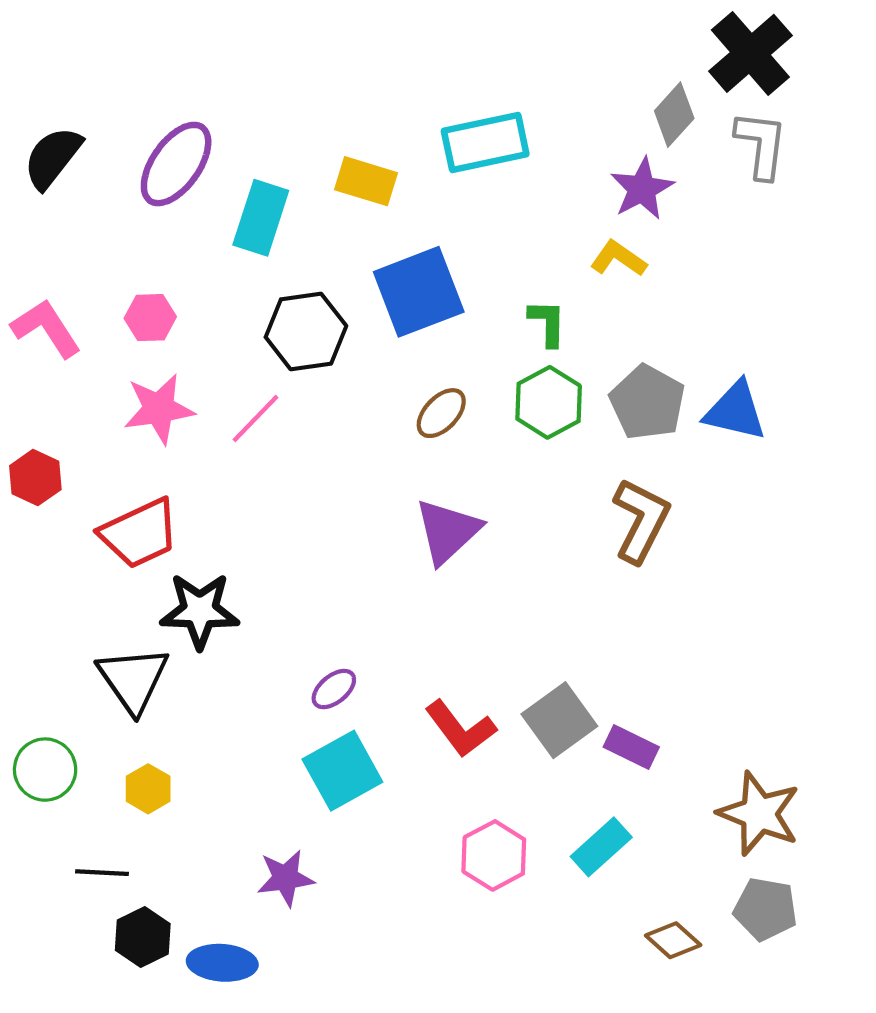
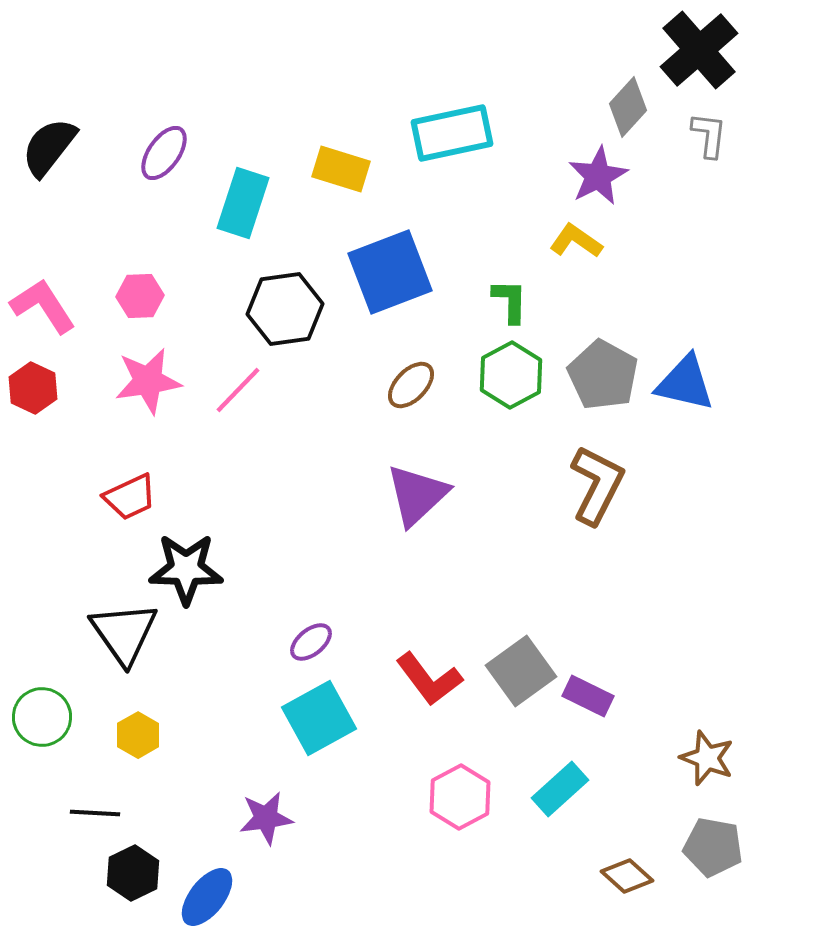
gray L-shape: (761, 145) -> (709, 135), size x0.7
purple ellipse: (176, 164) -> (164, 153), size x0.7
red hexagon: (35, 478) -> (33, 388), moved
red trapezoid: (140, 533) -> (130, 497), size x0.7
brown star: (759, 814) -> (707, 758), size x0.7
blue ellipse: (222, 963) -> (207, 897), turned -56

